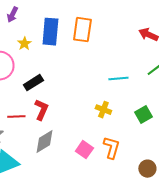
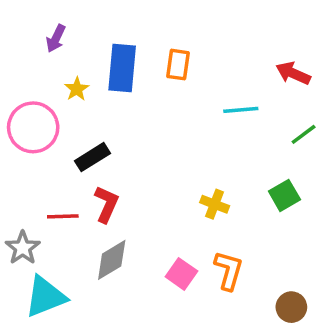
orange rectangle: (82, 30) -> (178, 65), size x0.7
cyan line: (118, 79) -> (241, 110), moved
green square: (143, 115) -> (284, 195), moved

